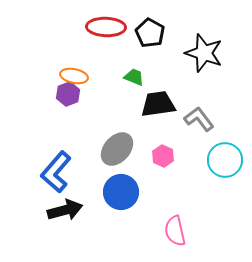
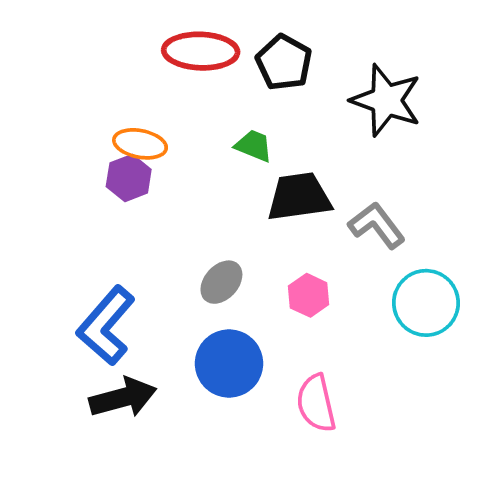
gray ellipse: (117, 149) -> (221, 282), size x0.7
pink semicircle: (175, 231) -> (316, 403), moved

